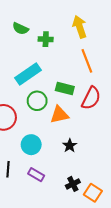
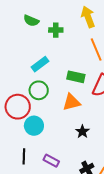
cyan rectangle: (28, 74) -> (40, 64), size x0.7
green circle: (37, 101) -> (39, 90), moved
cyan circle: (31, 145) -> (34, 126), moved

